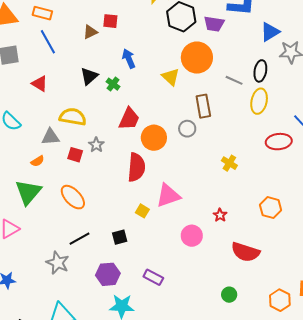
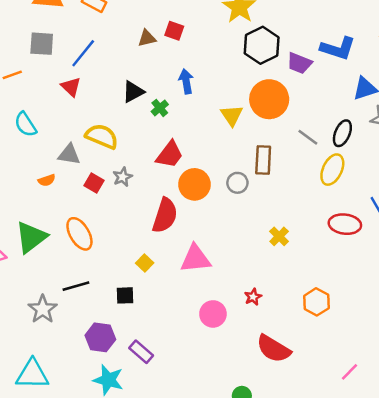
blue line: (48, 42) -> (83, 53), moved, turned 55
green triangle: (28, 192) -> (31, 237), moved
yellow square: (142, 211) -> (145, 263), moved
purple rectangle: (153, 277) -> (141, 352), moved

